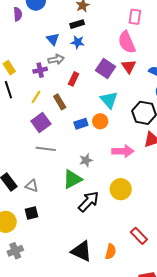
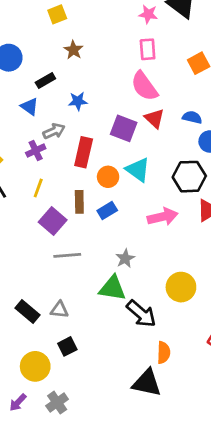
black rectangle: (77, 24) -> (45, 80), moved
blue triangle: (53, 39) -> (30, 107), moved
red rectangle: (74, 79) -> (84, 152), size x1.5
brown rectangle: (60, 102) -> (79, 202), moved, turned 42
orange circle: (100, 121) -> (108, 177), moved
pink arrow: (123, 151) -> (163, 217), moved
green triangle: (72, 179) -> (112, 288), turned 50
black arrow: (89, 202) -> (141, 314), turned 100
orange semicircle: (111, 252) -> (164, 353), moved

